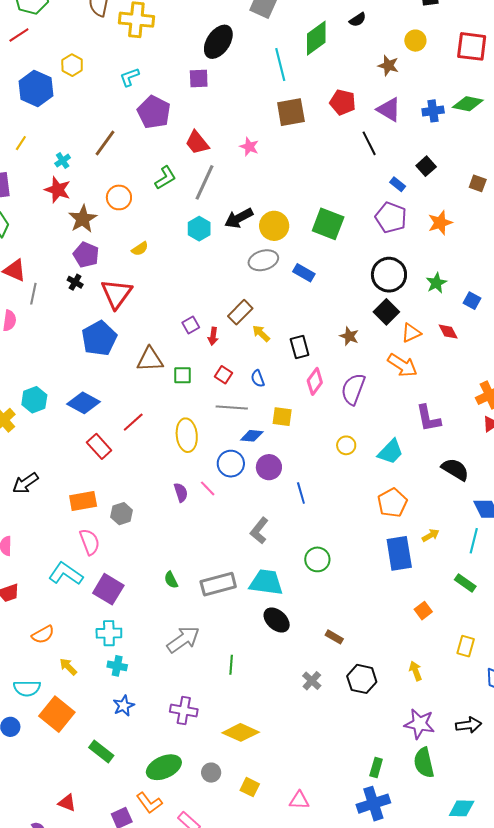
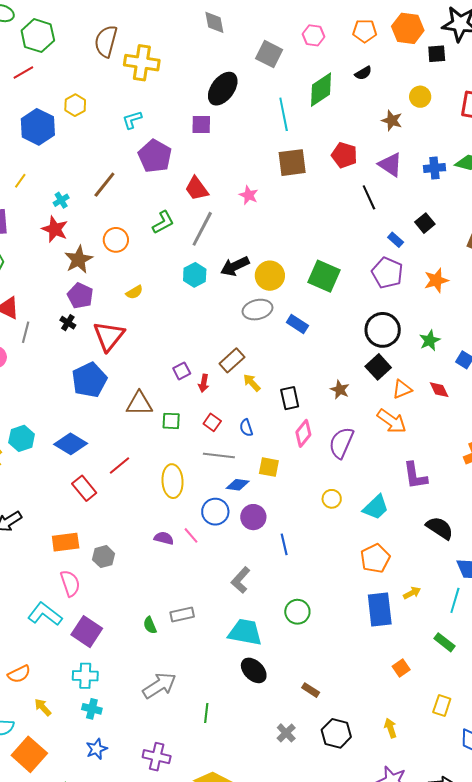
purple semicircle: (181, 492) -> (164, 538), turned -60
gray rectangle: (218, 584) -> (182, 615), moved, size x0.7

